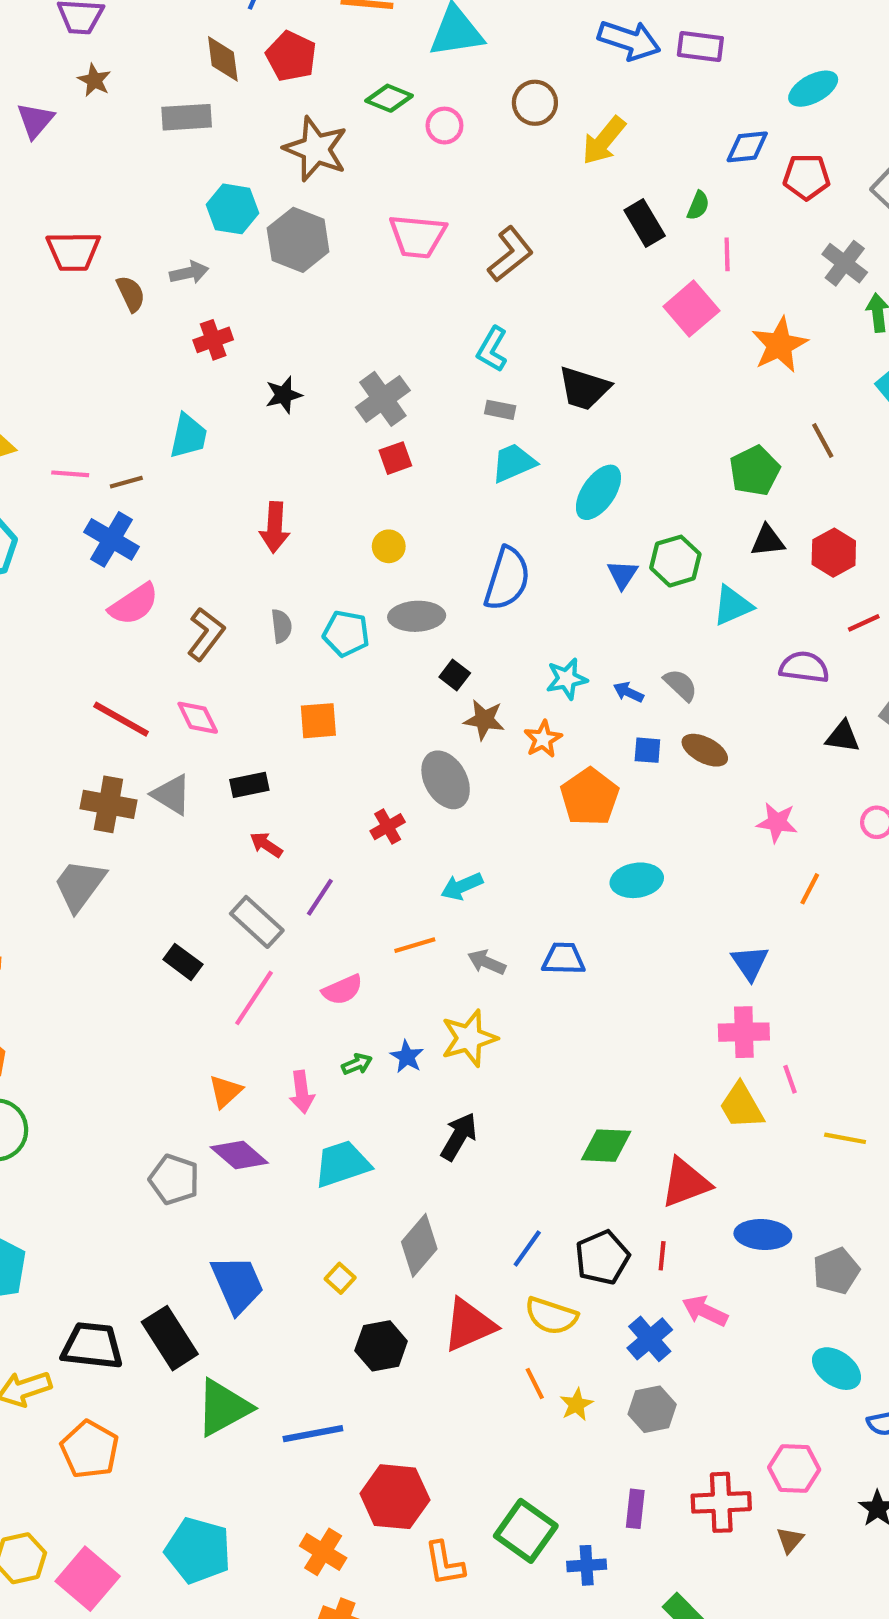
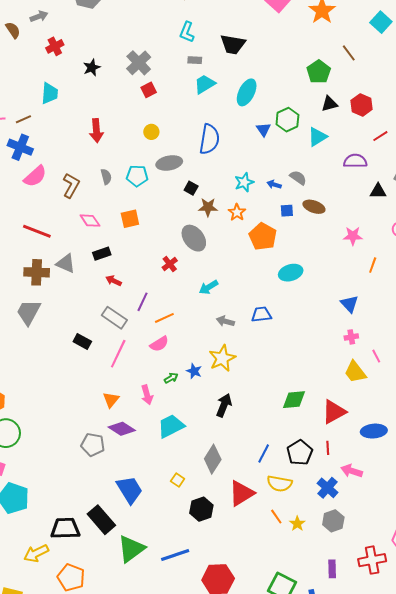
pink diamond: (198, 718) -> (90, 221), moved
orange line: (415, 945) -> (164, 318), moved
pink cross: (744, 1032) -> (351, 337), size x0.6

